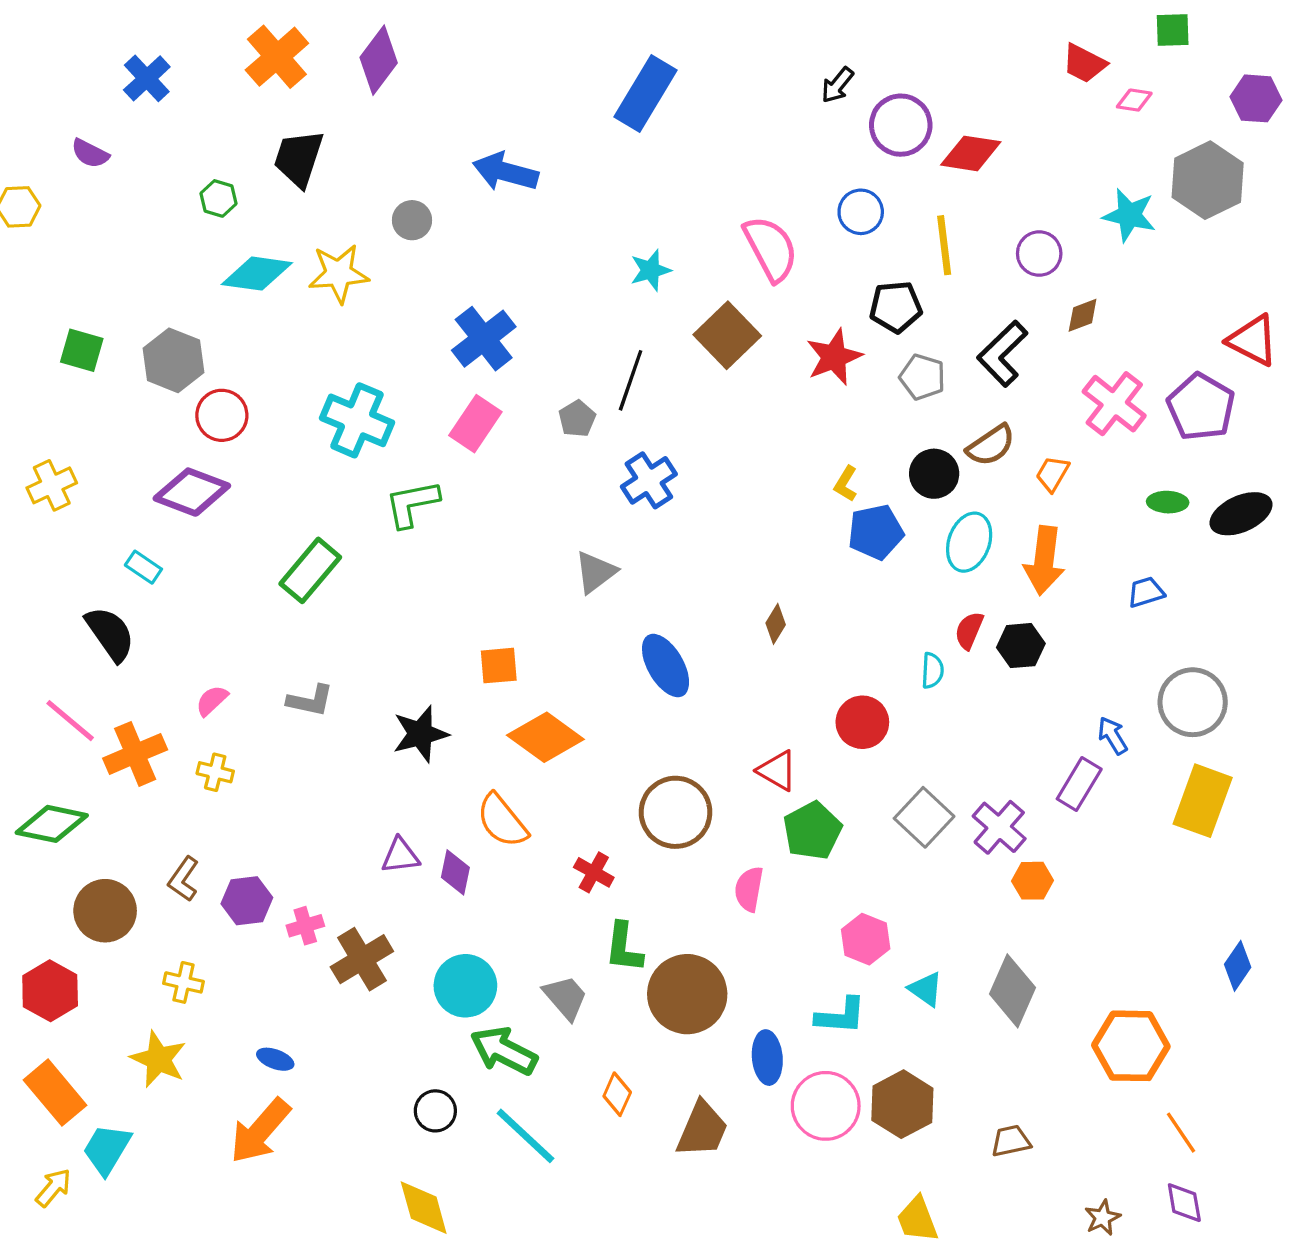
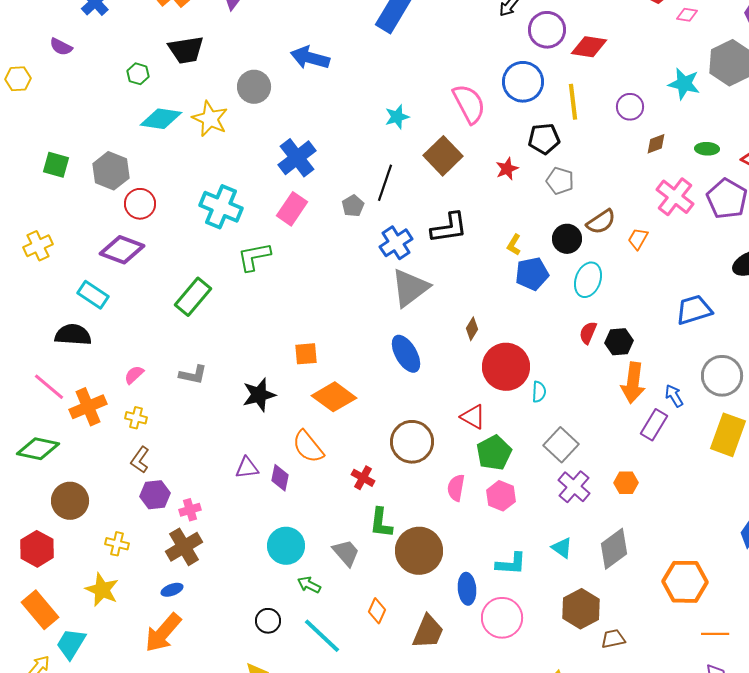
black trapezoid: (299, 158) -> (186, 50), turned -117
blue circle: (861, 212) -> (523, 82), size x1.5
gray circle: (412, 220) -> (254, 87), size x1.4
yellow star: (339, 274) -> (210, 119), turned 30
black L-shape: (1002, 354) -> (449, 228), moved, turned -144
red star: (834, 357) -> (507, 169), size x0.7
green ellipse: (1168, 502) -> (707, 149), moved
orange arrow: (1044, 560) -> (633, 383), moved
cyan rectangle: (143, 567) -> (93, 295), size x1.4
gray triangle: (595, 572) -> (410, 288), moved, size x1.5
blue trapezoid: (1146, 592) -> (694, 310), size x1.6
black semicircle: (110, 634) -> (73, 335), turned -51
cyan semicircle: (932, 671) -> (539, 392), moved
red circle: (862, 722) -> (506, 367), moved, size x1.5
purple cross: (999, 827) -> (574, 487), moved
brown L-shape: (183, 879) -> (140, 460), moved
pink hexagon: (866, 939) -> (501, 496), moved
brown cross: (362, 959) -> (184, 547), moved
gray diamond: (1012, 991) -> (614, 549), turned 30
green arrow: (504, 1051) -> (309, 585), size x0.6
blue ellipse: (275, 1059) -> (172, 590), turned -40
brown hexagon: (902, 1104) -> (581, 609), moved
orange line: (1181, 1133) -> (715, 634), turned -56

